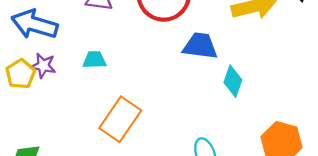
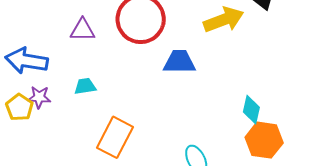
cyan diamond: (233, 81) -> (251, 110), moved

